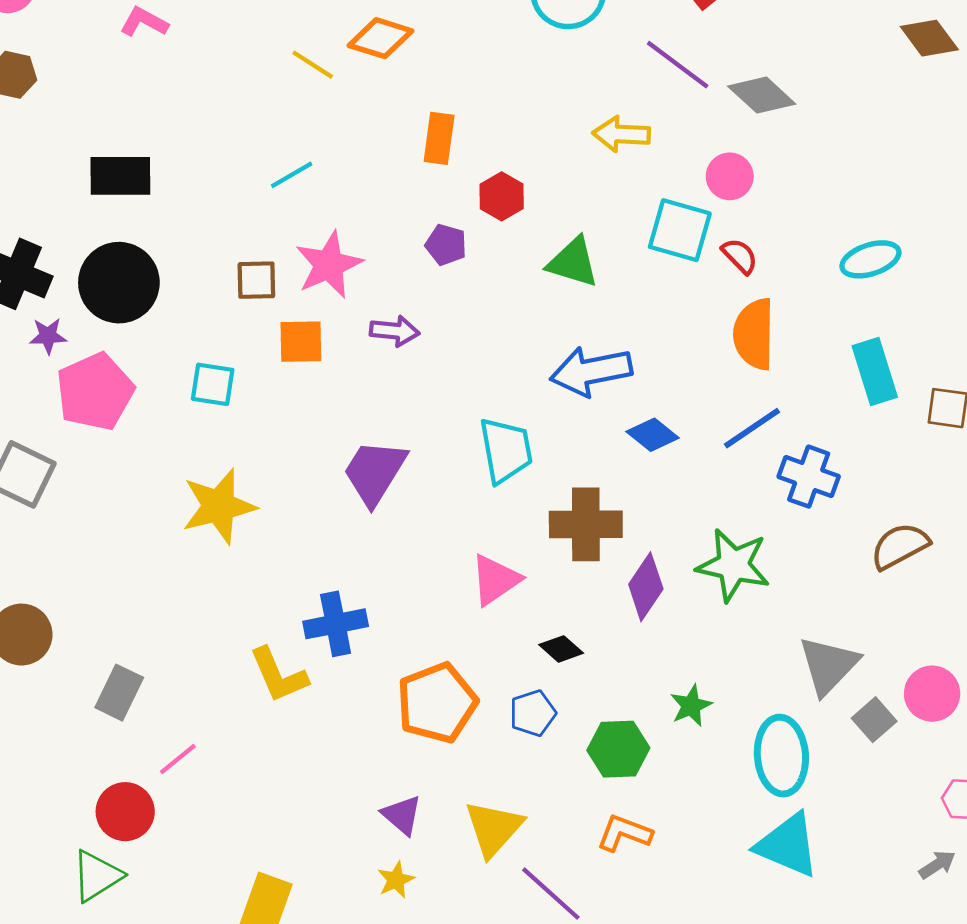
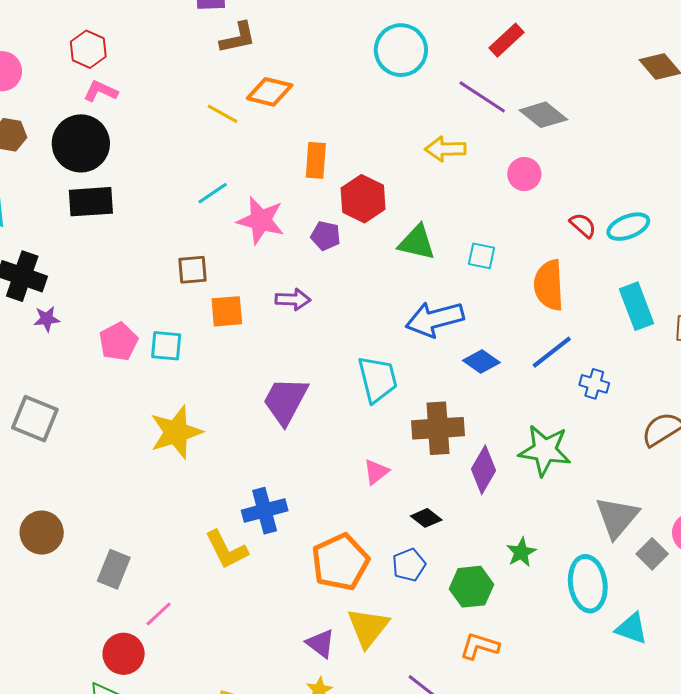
red hexagon: (502, 196) -> (363, 199), size x1.4
cyan square: (680, 230) -> (482, 256), moved, size x0.6
red semicircle: (740, 256) -> (583, 225), moved
pink star: (329, 265) -> (261, 220), moved, turned -30
black circle: (119, 283) -> (81, 143), moved
pink pentagon: (95, 392) -> (118, 342), moved, size x0.7
blue cross: (809, 477) -> (594, 384), size x0.7
pink triangle: (495, 580) -> (376, 472), size x0.7
yellow triangle: (494, 828) -> (368, 627), moved
cyan triangle: (788, 845) -> (632, 628), moved, size x0.7

